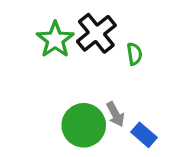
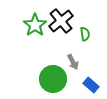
gray arrow: (115, 114) -> (73, 62), moved

